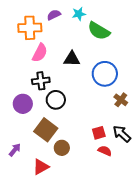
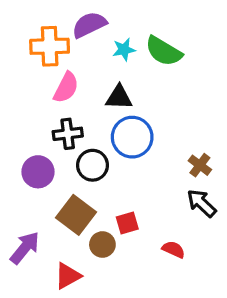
cyan star: (79, 14) -> (124, 50), moved
purple semicircle: (54, 15) -> (89, 25), size x1.5
blue circle: (105, 74) -> (132, 137), moved
red square: (99, 133) -> (127, 223), moved
black arrow: (122, 134) -> (202, 203), moved
purple arrow: (15, 150) -> (25, 248), size x1.5

